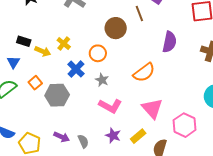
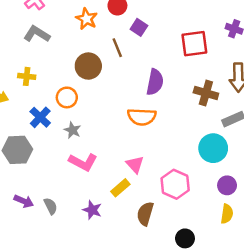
yellow cross: (64, 44) -> (27, 76), moved, turned -32
orange semicircle: (144, 72) -> (142, 117), moved, turned 40
pink triangle: (152, 108) -> (135, 164), size x0.7
purple star: (113, 135) -> (92, 210), moved
yellow rectangle: (138, 136) -> (120, 188), moved

